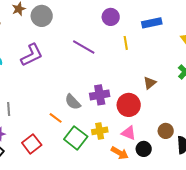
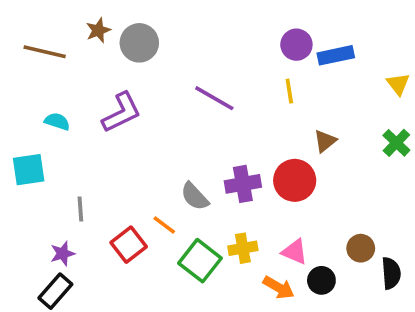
purple circle: (111, 17) -> (296, 45), moved
brown triangle: (150, 83) -> (325, 141), moved
red circle: (129, 105) -> (295, 180), moved
red square: (32, 144) -> (129, 245), moved

